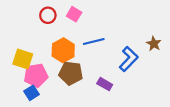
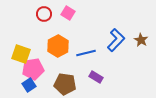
blue line: (94, 41) -> (86, 53), moved
blue L-shape: (129, 59) -> (116, 40), moved
brown pentagon: (71, 73) -> (65, 84), moved

